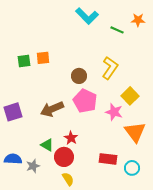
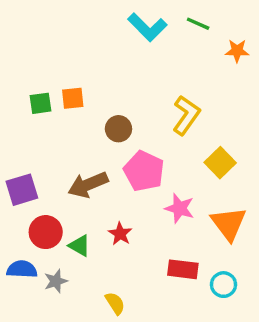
orange star: (138, 20) -> (237, 51), moved
green line: (117, 30) -> (198, 24), moved
brown circle: (79, 76) -> (118, 129), moved
pink star: (114, 112) -> (179, 208), moved
red circle: (64, 157) -> (46, 232), moved

